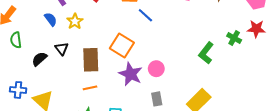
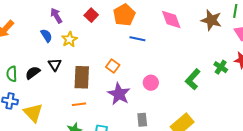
blue line: (145, 15) -> (137, 39), turned -35
green semicircle: (16, 40) -> (12, 74), moved
orange square: (122, 46) -> (113, 66), size x0.6
pink circle: (156, 69) -> (151, 83), moved

